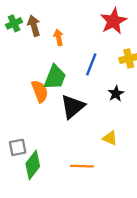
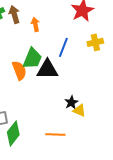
black star: (116, 94) -> (71, 102), moved
black triangle: (73, 106) -> (47, 69), moved, turned 40

